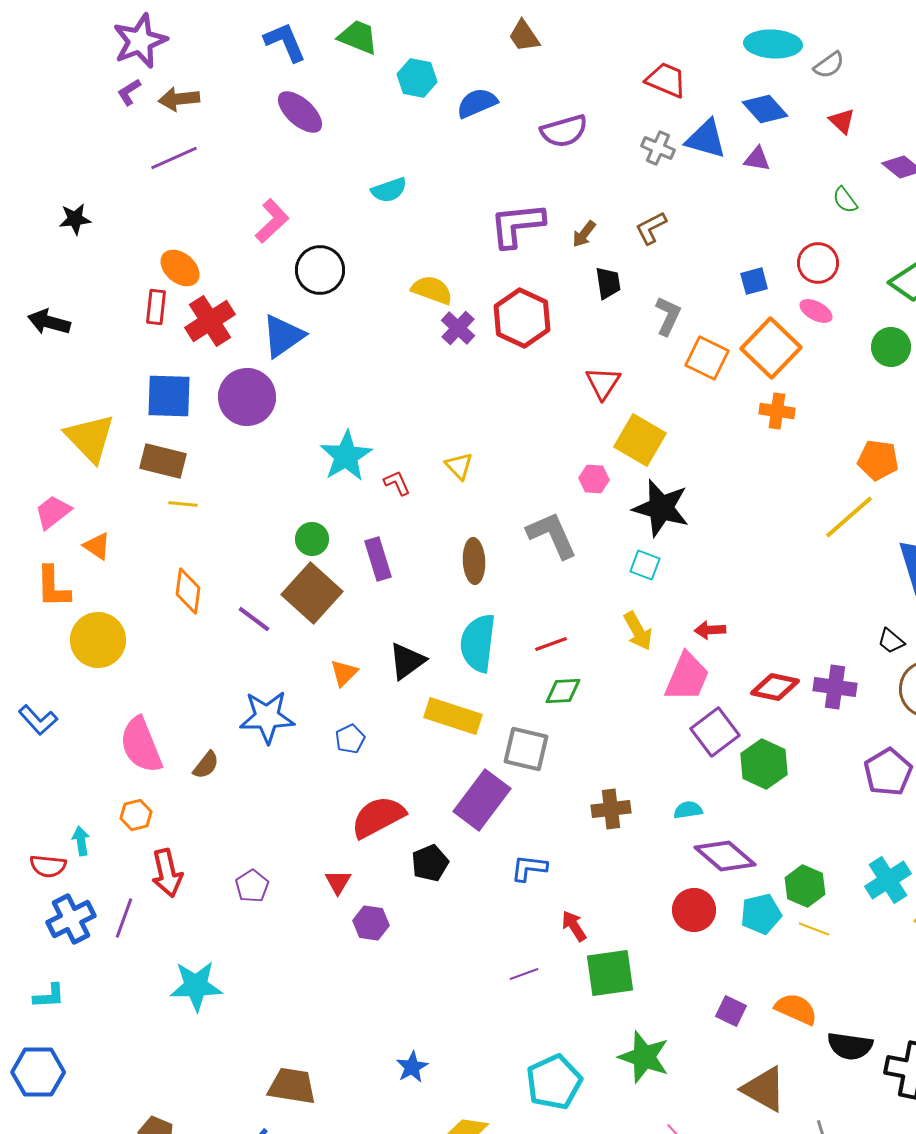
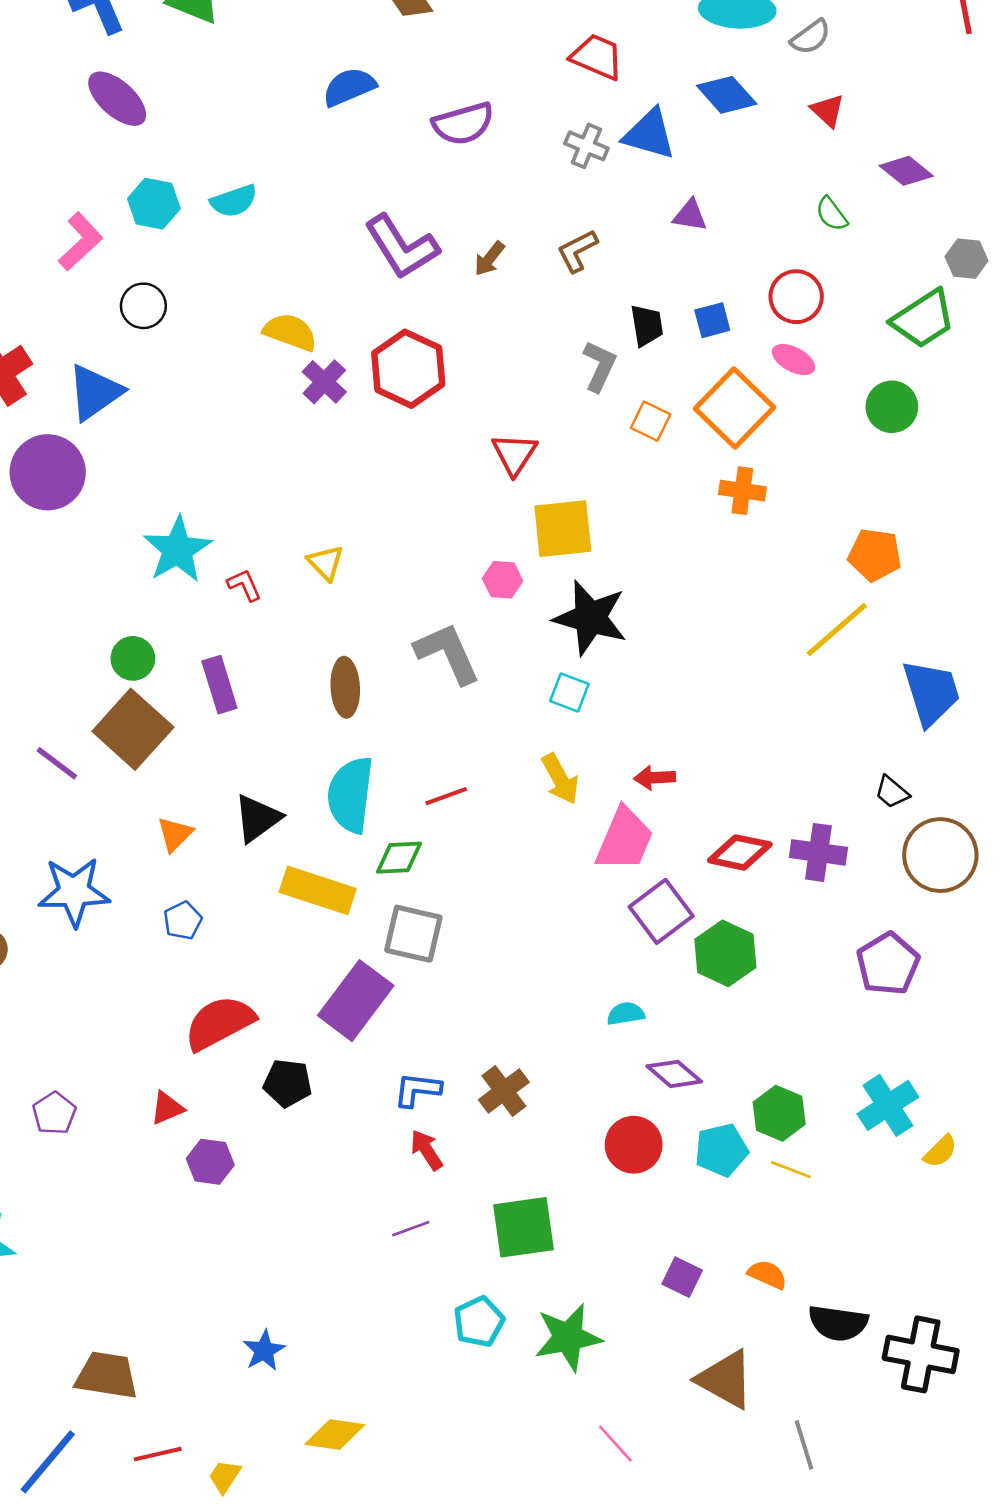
cyan hexagon: (417, 78) -> (154, 204), moved
purple triangle: (757, 159) -> (690, 215), moved
purple L-shape: (517, 225) -> (402, 247), turned -116
black circle: (320, 270) -> (143, 306), size x0.7
black trapezoid: (608, 283) -> (647, 325), moved
orange square: (707, 358) -> (651, 421), size x0.7
yellow square: (640, 440) -> (563, 529), turned -36
green diamond: (563, 691) -> (399, 858), moved
brown cross: (611, 809) -> (504, 1091), moved, turned -30
purple diamond: (725, 856) -> (674, 1074), size x0.7
black pentagon: (430, 863) -> (288, 1083), turned 30
red triangle: (338, 882) -> (167, 1108), turned 36
red arrow: (574, 926) -> (427, 1150), moved
orange semicircle: (796, 1009) -> (767, 1274), size x0.7
green star: (644, 1057) -> (568, 1337), turned -30
cyan pentagon: (554, 1082) -> (479, 1322), moved, size x0.7

